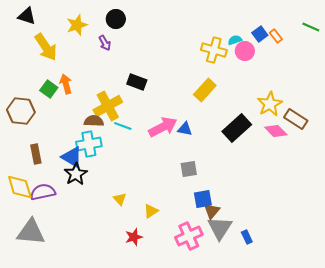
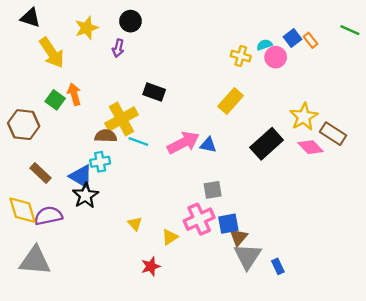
purple arrow: (105, 43) -> (118, 48), turned 42
yellow cross: (214, 50) -> (241, 56), size x0.7
cyan cross: (89, 144) -> (100, 162), size x0.7
brown rectangle: (36, 154) -> (40, 173), turned -36
pink cross: (189, 236) -> (199, 219), moved

